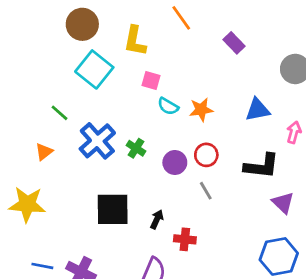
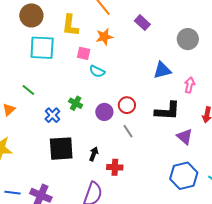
cyan square: (94, 69) -> (42, 48), turned -32
orange star: (201, 110) -> (104, 37), moved
green line: (60, 113) -> (28, 90), moved
blue cross: (97, 141) -> (52, 115), moved, size x0.6

